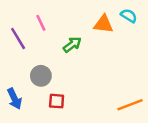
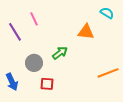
orange triangle: (103, 24) -> (86, 32), moved
green arrow: (72, 45) -> (60, 53), moved
orange line: (130, 105) -> (108, 73), moved

